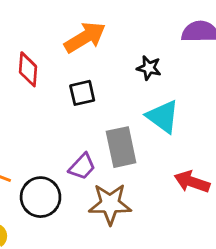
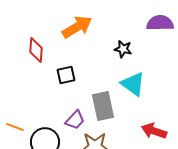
black square: (82, 93) -> (66, 75), moved

